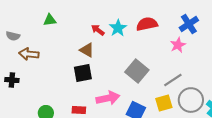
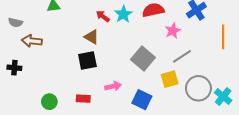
pink star: (178, 45) -> (173, 31), moved
gray line: (173, 80) -> (182, 56), moved
pink arrow: (108, 98) -> (113, 86), size x0.7
yellow square: (164, 103) -> (170, 79), moved

